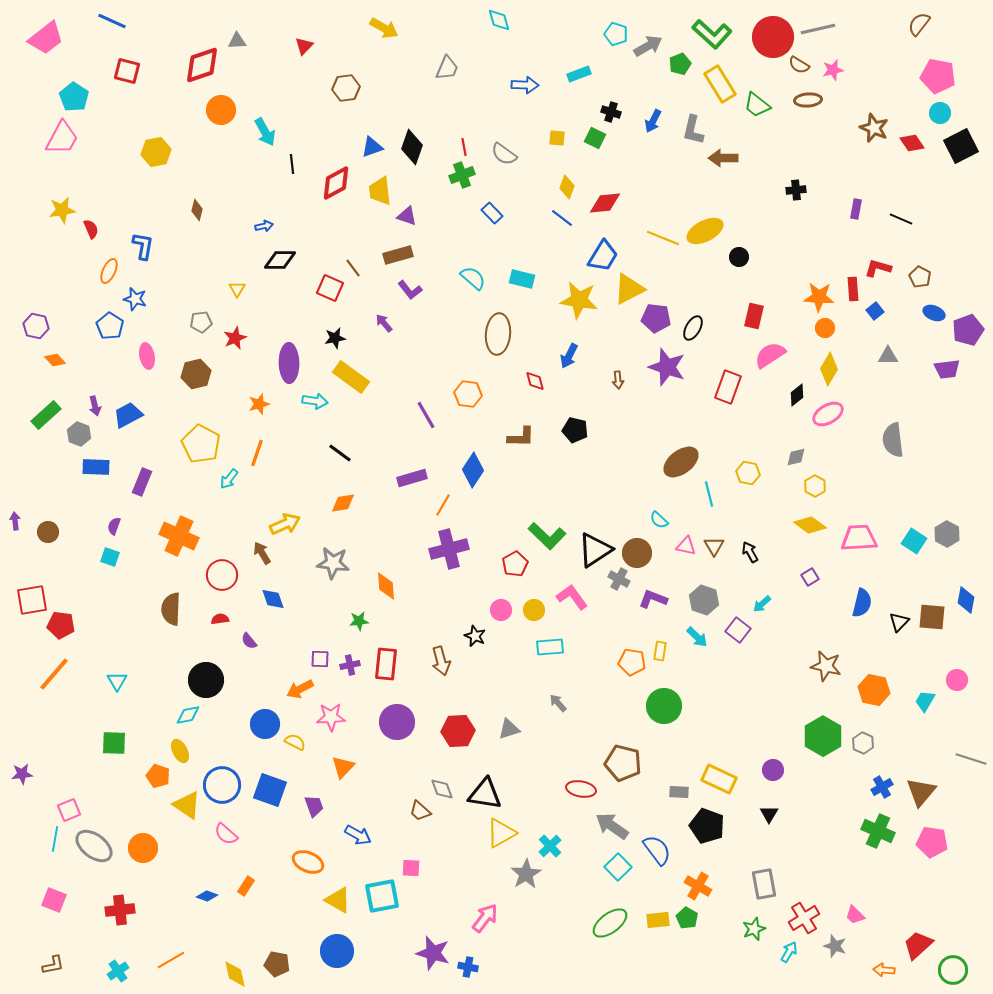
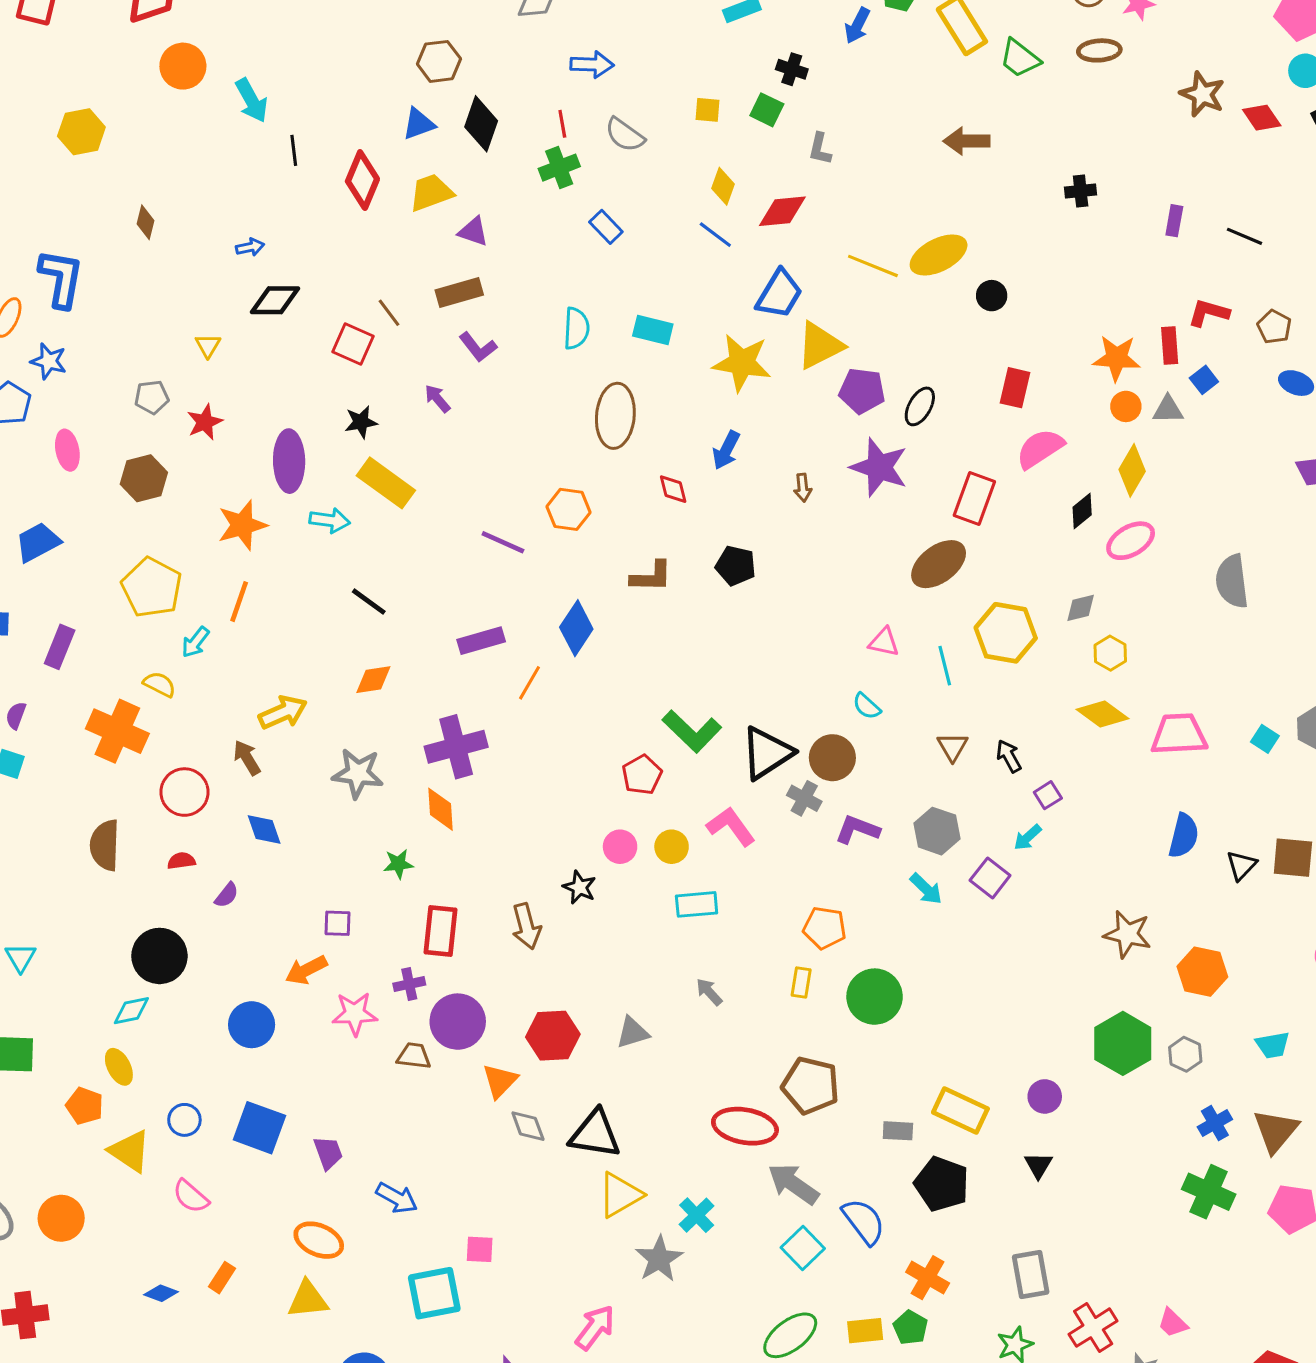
blue arrow: (525, 85) -> (592, 65), moved
brown hexagon: (346, 88) -> (439, 61), moved
blue arrow: (653, 121) -> (857, 25), moved
gray L-shape: (693, 130) -> (820, 149), moved, size x0.7
red diamond: (336, 183) -> (362, 180), turned -39
yellow trapezoid: (380, 191) -> (431, 193), turned 76
blue L-shape: (143, 246) -> (61, 278), size x1.4
cyan semicircle: (473, 278) -> (576, 328), turned 52
gray triangle: (888, 356) -> (1168, 410), moved
orange star: (259, 404) -> (242, 525), size x1.5
purple line: (426, 415) -> (503, 542), turned -36
brown ellipse: (681, 462) -> (939, 564), moved
yellow hexagon: (748, 473) -> (1006, 633), size x1.6
cyan square: (914, 541) -> (1265, 739), size x0.7
pink triangle: (686, 546) -> (884, 642), moved
purple cross: (449, 549) -> (456, 747), moved
purple square: (810, 577) -> (1048, 795), moved
purple semicircle: (249, 641) -> (227, 895), turned -102
yellow rectangle: (660, 651) -> (801, 983), moved
purple cross: (350, 665) -> (409, 984), moved
cyan trapezoid: (925, 701) -> (1273, 1045), moved, turned -130
yellow semicircle: (295, 742) -> (159, 684), moved
orange triangle: (343, 767) -> (500, 1081), moved
blue circle: (222, 785) -> (184, 1120), size x0.6
red ellipse: (581, 789) -> (745, 1126), size x1.4
brown trapezoid: (420, 811) -> (414, 1056), moved, turned 145
yellow triangle: (338, 900) -> (308, 1299), moved, turned -36

